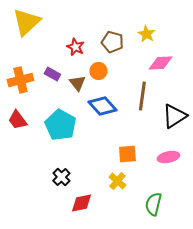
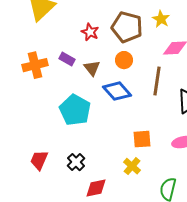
brown pentagon: (112, 42) -> (127, 27), size x1.4
orange circle: (98, 71) -> (124, 60), moved
red trapezoid: (17, 120) -> (39, 160), moved, turned 60

